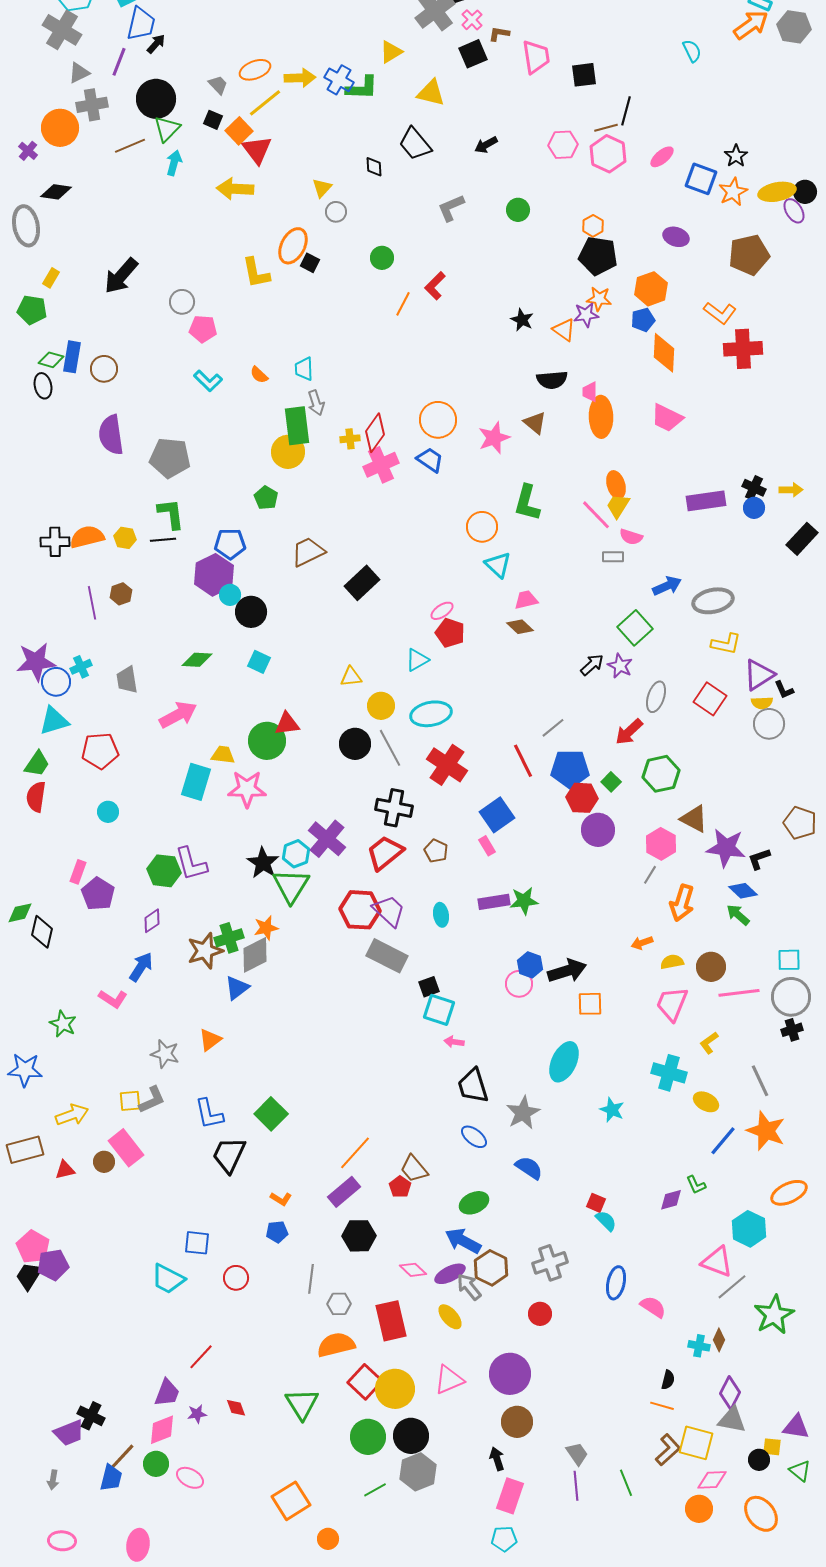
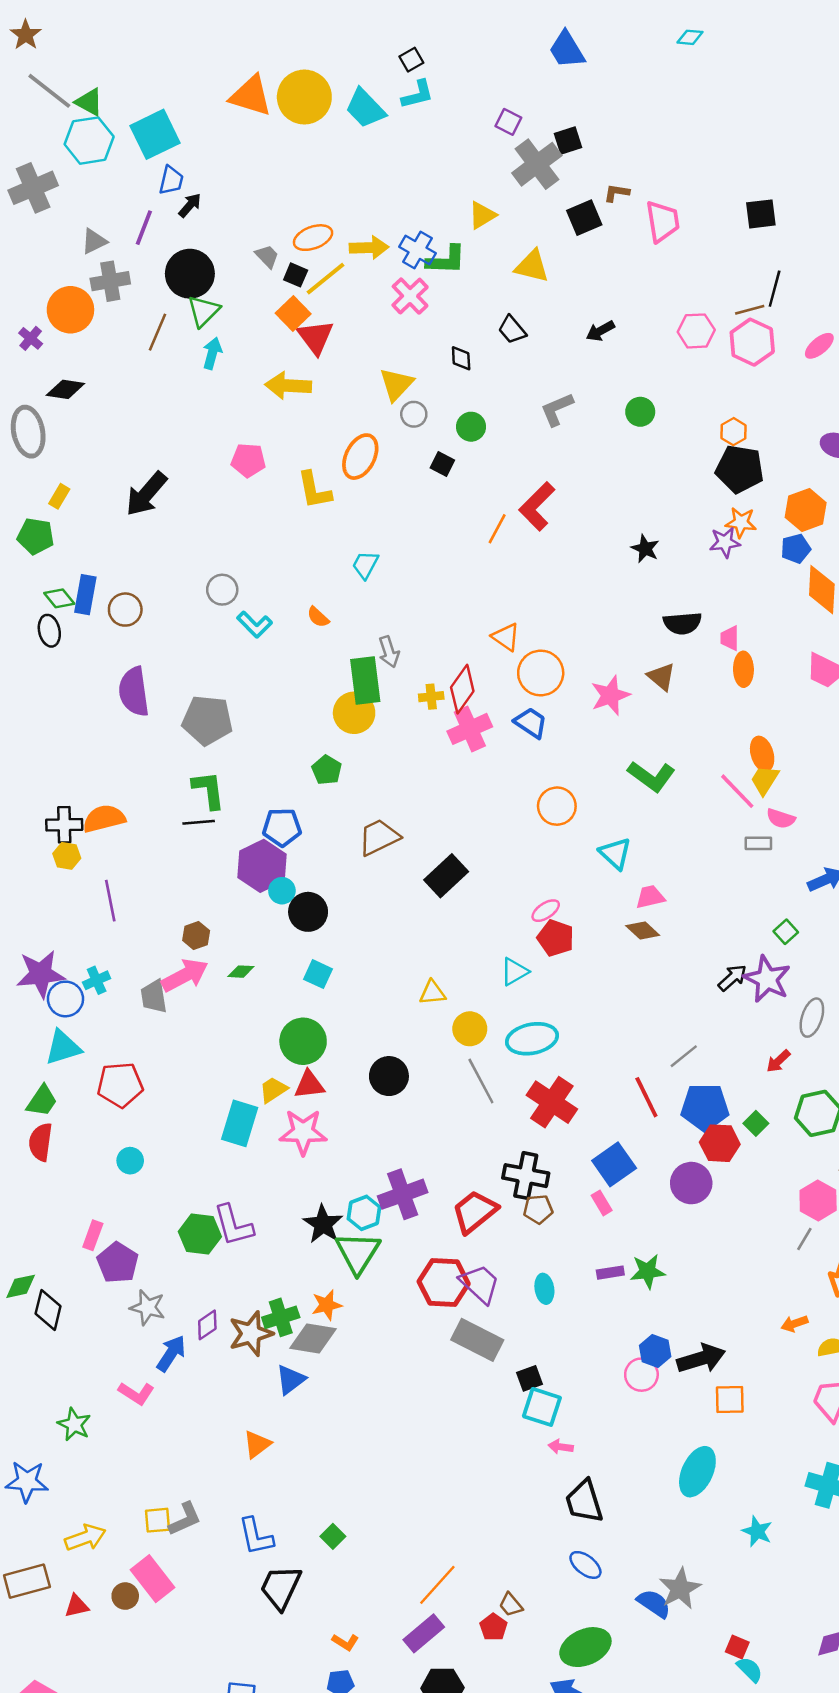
pink cross: (472, 20) -> (410, 296), moved, size x1.4
blue trapezoid: (141, 24) -> (171, 180), size x0.7
gray cross: (62, 30) -> (33, 188), moved, turned 36
black square: (584, 75) -> (761, 214), moved
black square: (213, 120) -> (296, 275), moved
black trapezoid: (415, 144) -> (512, 330), size x0.7
brown line: (130, 146) -> (158, 332), turned -44
yellow triangle: (322, 188) -> (396, 384), size x1.4
green circle: (382, 258) -> (471, 427), moved
black square: (310, 263) -> (442, 464), moved
red L-shape: (435, 286) -> (537, 506), size x1.4
gray circle: (182, 302) -> (222, 590), moved
pink pentagon: (203, 329) -> (248, 460), moved
orange triangle: (564, 330) -> (506, 637), moved
green diamond: (51, 360) -> (59, 598), turned 35
cyan trapezoid: (304, 369) -> (365, 565), moved, turned 30
orange ellipse: (601, 417) -> (743, 669), size x0.7
green L-shape: (527, 503) -> (651, 776), turned -69
orange circle: (482, 527) -> (557, 806), moved
yellow hexagon: (125, 538) -> (67, 856), moved
brown hexagon: (121, 594) -> (196, 935), moved
green square: (635, 628) -> (786, 932), size x0.6
green diamond: (197, 660) -> (241, 972), size x0.7
purple star: (620, 666) -> (767, 979), size x1.5
pink arrow: (178, 715) -> (185, 975), moved
red triangle: (287, 724) -> (309, 1085), moved
red arrow: (629, 732) -> (778, 1061), size x0.7
green circle: (267, 741) -> (303, 1041), moved
black circle: (355, 744) -> (389, 1076), moved
yellow trapezoid: (223, 755) -> (273, 1090), turned -40
black cross: (394, 808) -> (526, 1176), moved
purple circle: (598, 830) -> (691, 1183), moved
purple cross: (327, 839) -> (403, 1194), turned 30
brown pentagon: (436, 851) -> (538, 1209), turned -30
purple rectangle: (494, 902) -> (610, 1273), size x0.7
purple diamond: (152, 921) -> (207, 1325), moved
gray diamond: (255, 955) -> (313, 1339), turned 36
gray star: (165, 1054) -> (148, 1307), moved
gray star: (523, 1113) -> (680, 1589), moved
green square: (271, 1114) -> (333, 1536), size x0.6
brown trapezoid: (414, 1169) -> (511, 1605), size x0.7
green ellipse: (474, 1203) -> (585, 1647), size x1.4

